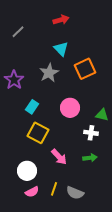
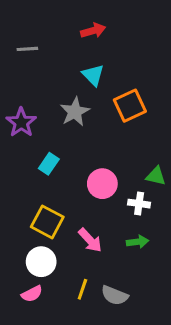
gray line: (18, 32) -> (27, 49), turned 40
pink circle: (70, 108) -> (102, 184), moved
yellow square: (38, 133) -> (47, 222), moved
pink semicircle: (32, 192) -> (32, 294), moved

